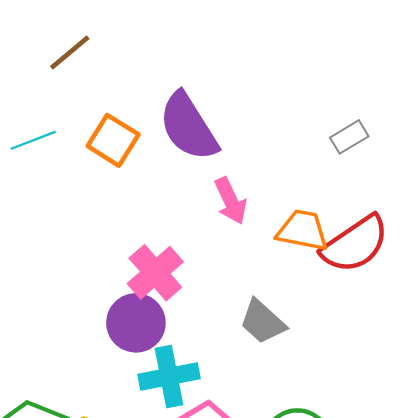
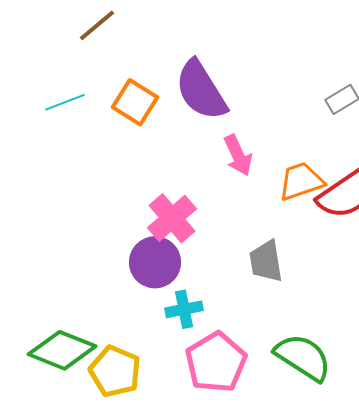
orange trapezoid: (302, 230) -> (301, 181), turned -30
gray trapezoid: (263, 322) -> (266, 261), turned 39
cyan cross: (169, 376) -> (184, 309), size x0.7

